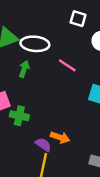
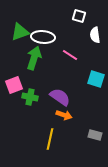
green arrow: (24, 69) -> (34, 58), size x1.6
purple semicircle: (43, 145) -> (60, 97), moved, size x1.5

